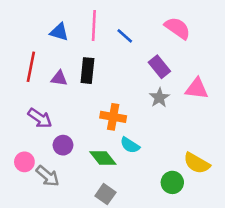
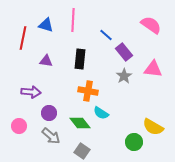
pink semicircle: (177, 28) -> (151, 25), moved
blue line: (125, 36) -> (106, 35), moved
red line: (31, 67) -> (23, 38), moved
black rectangle: (87, 71) -> (80, 59), moved
purple arrow: (40, 118) -> (31, 92), turned -30
gray arrow: (48, 176) -> (51, 136), moved

